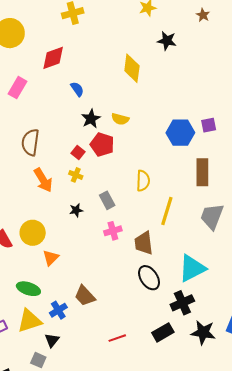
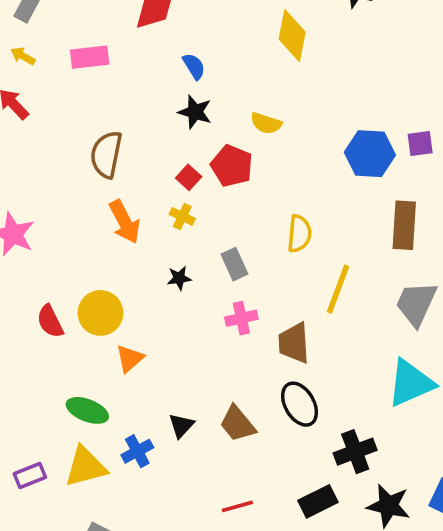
pink rectangle: (17, 88) -> (90, 57), turned 50
black star: (91, 119) -> (195, 112), moved, turned -30
cyan triangle: (192, 268) -> (411, 383), moved
brown trapezoid: (85, 296) -> (237, 424), moved
black triangle: (52, 340) -> (181, 426), moved

